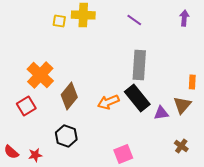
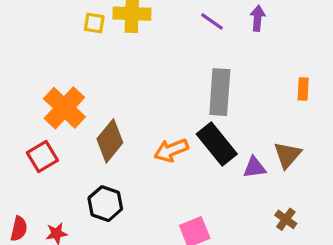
purple arrow: (184, 18) -> (258, 18), moved
orange rectangle: (192, 82) -> (303, 89), moved
red semicircle: (11, 152) -> (19, 229), turned -119

